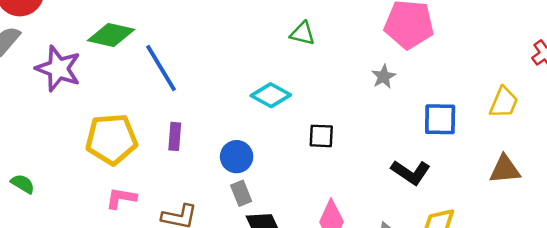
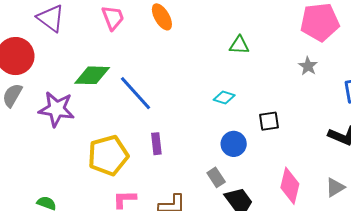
cyan diamond: (271, 95) -> (224, 97), size x0.7
blue circle: (237, 157) -> (234, 144), moved

